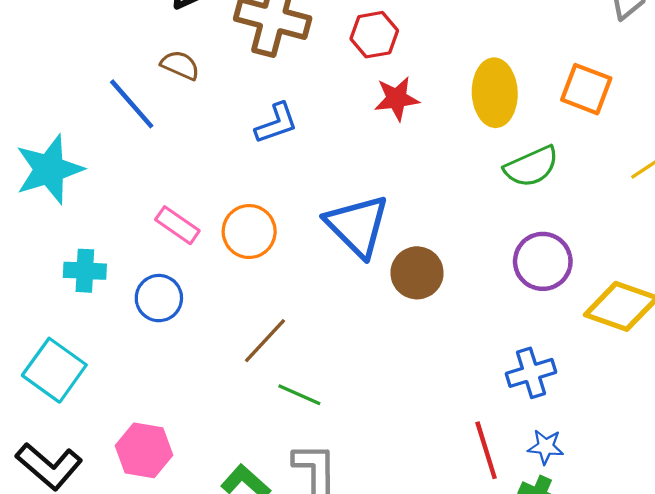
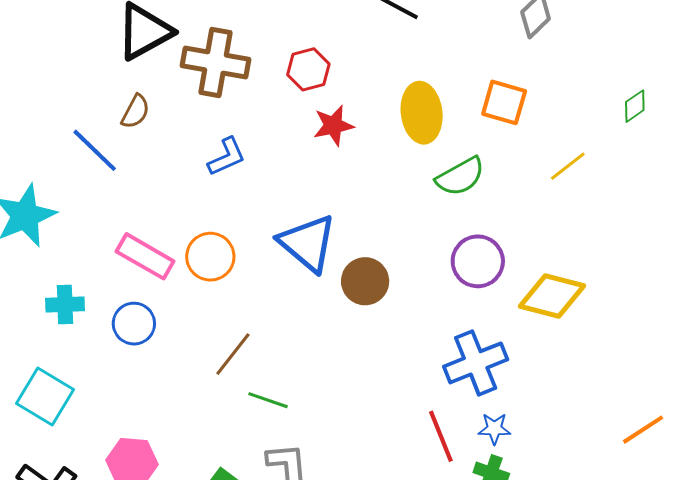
brown semicircle: (180, 65) -> (135, 112), turned 99
pink rectangle: (177, 225) -> (145, 256), size x1.4
blue cross: (531, 373) -> (476, 363), size x1.4

